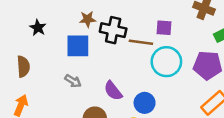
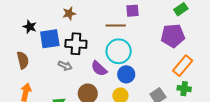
black cross: (113, 30) -> (76, 44), moved
blue square: (78, 46) -> (50, 39), moved
cyan circle: (166, 62) -> (119, 51), moved

